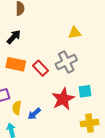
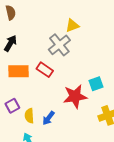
gray cross: (66, 62) -> (59, 45), moved
red star: (63, 99) -> (75, 96), turned 30

